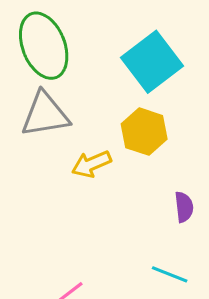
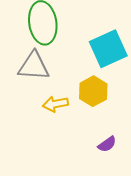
purple semicircle: (184, 207) -> (107, 144), turned 48

